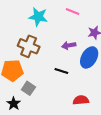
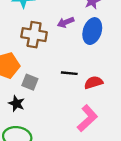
brown cross: (29, 46) -> (34, 35), moved
black line: (61, 71) -> (69, 73), moved

